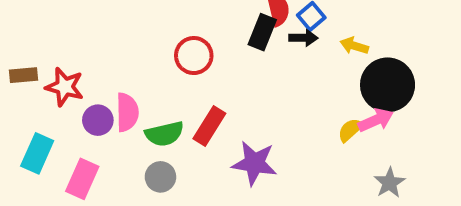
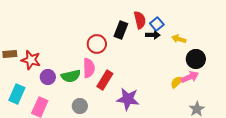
black rectangle: (262, 32) -> (121, 30), moved
black circle: (388, 85) -> (196, 59), size x0.7
pink semicircle: (127, 112) -> (89, 68), moved
green semicircle: (164, 134) -> (71, 76), moved

